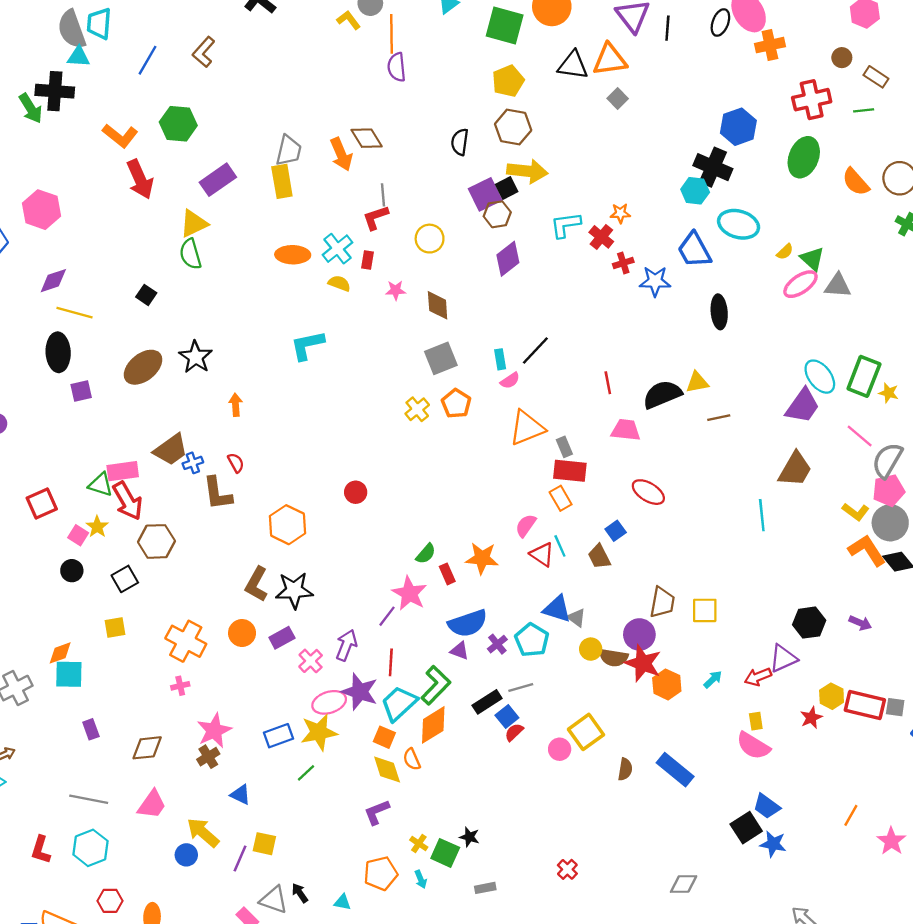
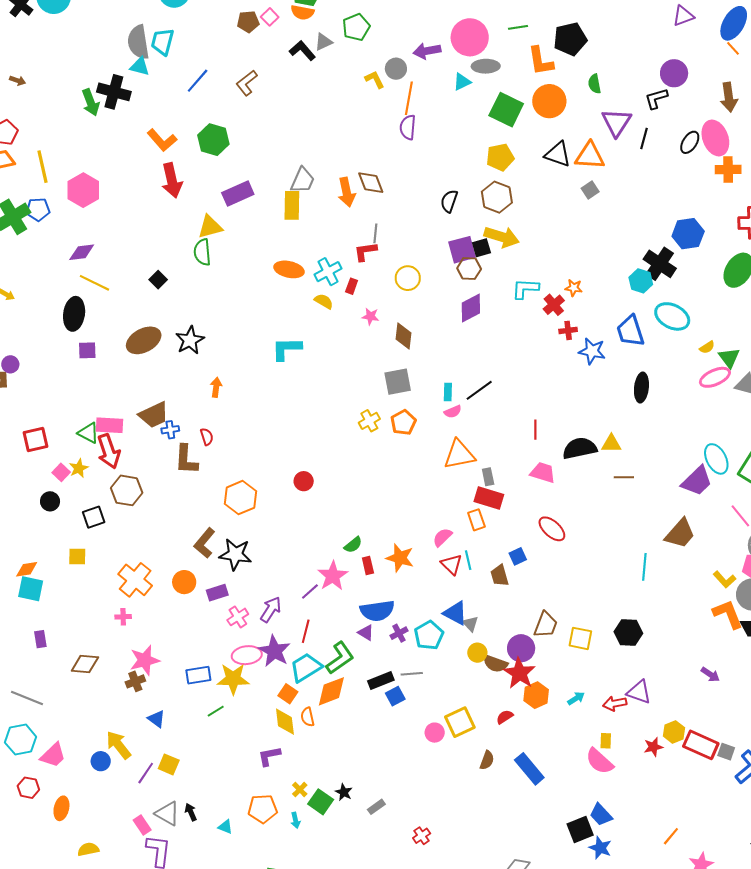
black hexagon: (809, 623) -> (628, 633), moved
purple triangle: (783, 658) -> (639, 692), turned 32
red semicircle: (514, 732) -> (505, 717), moved
pink trapezoid: (152, 804) -> (53, 755), moved
gray rectangle: (485, 888) -> (376, 807), moved, turned -36

